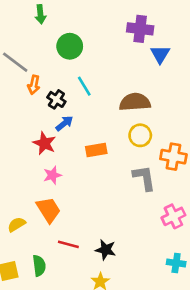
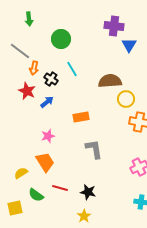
green arrow: (40, 14) -> (29, 19), moved
blue arrow: (64, 123) -> (47, 102), moved
yellow circle: (140, 135) -> (126, 99), moved
red star: (44, 143) -> (27, 91), moved
gray L-shape: (144, 178) -> (94, 149), moved
green semicircle: (39, 266) -> (36, 195), moved, turned 133

